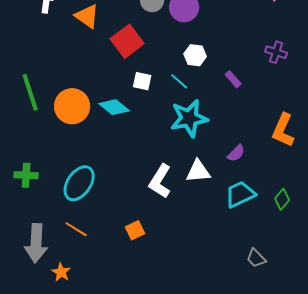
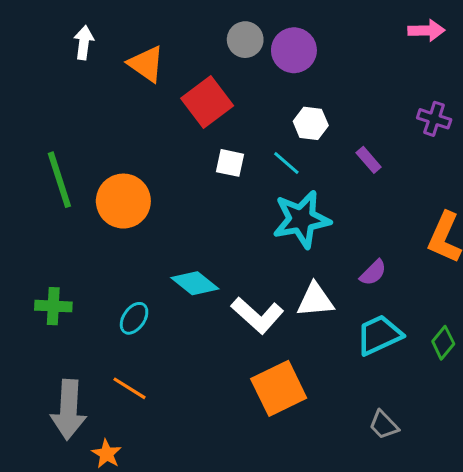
cyan diamond: (114, 107) -> (195, 283), moved
white L-shape: (160, 181) -> (257, 315), turned -80
cyan ellipse: (79, 183) -> (134, 318), size x0.6
orange square: (135, 230) -> (279, 388), moved, size x1.8
gray trapezoid: (256, 258) -> (384, 425), moved

